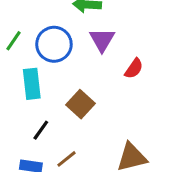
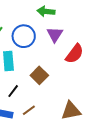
red semicircle: (134, 68) -> (75, 54), size x1.5

